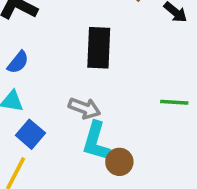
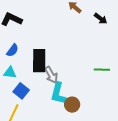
black rectangle: (99, 48) -> (39, 61), moved
gray arrow: (84, 108) -> (51, 75), turned 42

